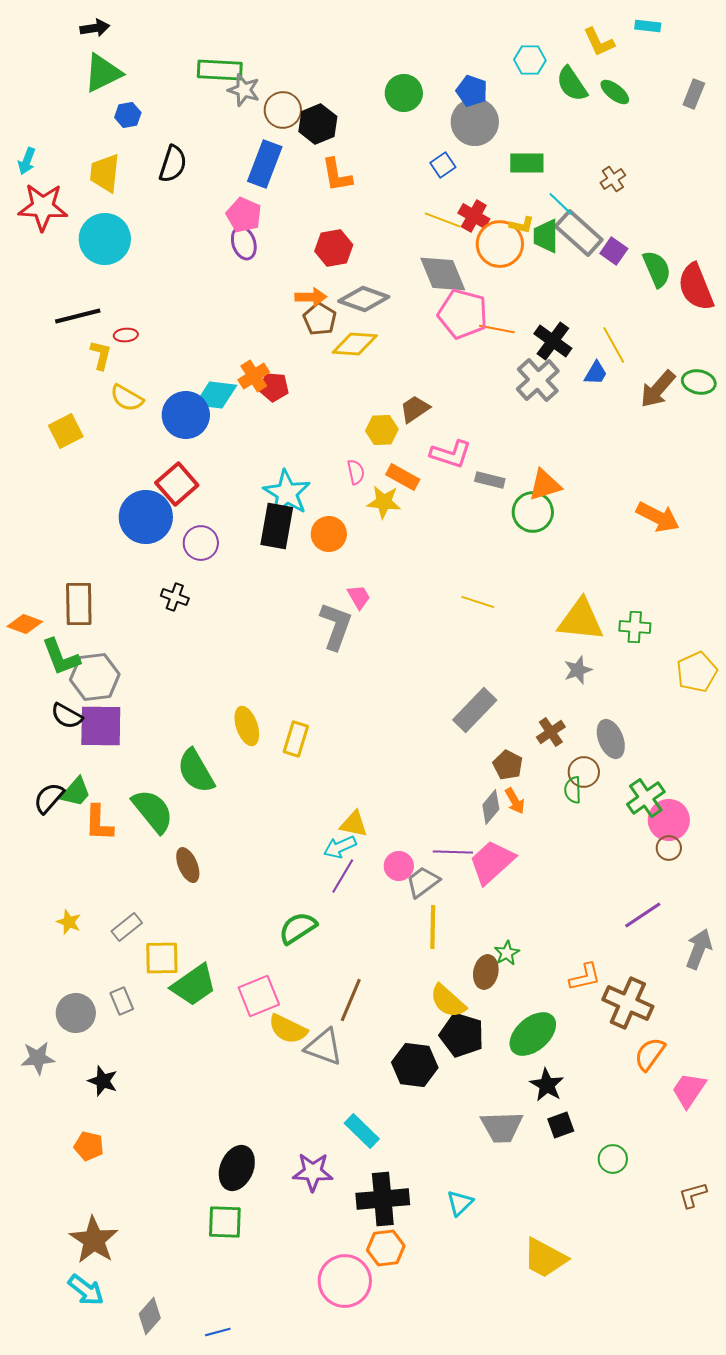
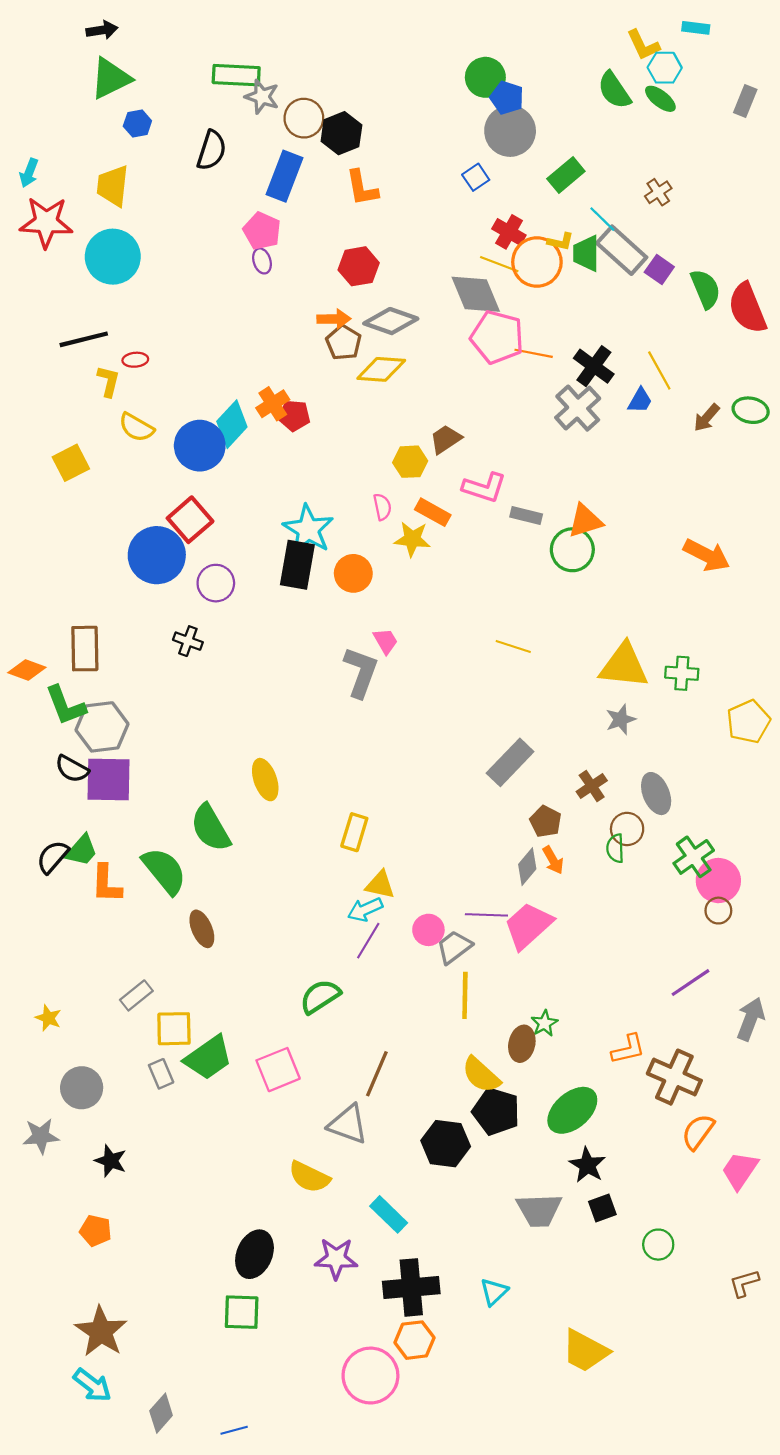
cyan hexagon: (530, 60) -> (665, 68), moved
green circle: (404, 93) -> (485, 77), moved
green rectangle: (527, 163) -> (566, 175), turned -40
black semicircle: (173, 164) -> (212, 150), moved
yellow line: (443, 220) -> (499, 264), moved
purple ellipse: (244, 243) -> (262, 261), size x0.7
brown arrow: (658, 389) -> (707, 418), size x0.7
cyan diamond: (216, 395) -> (232, 424), turned -54
yellow rectangle: (296, 739) -> (354, 832), moved
yellow star: (69, 922) -> (48, 1018), moved
gray rectangle: (122, 1001) -> (161, 1074), moved
yellow semicircle: (288, 1029) -> (309, 1177), moved

